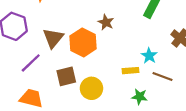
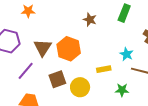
brown star: (106, 22) -> (90, 20), moved
yellow rectangle: (131, 71) -> (104, 69), moved

